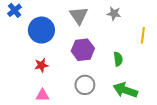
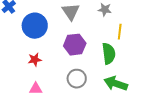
yellow line: (143, 35) -> (120, 32), moved
green semicircle: (118, 59) -> (109, 54), size x1.5

